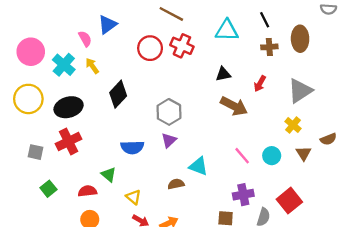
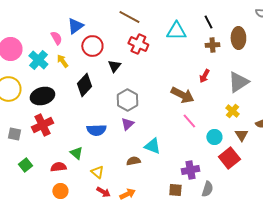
red circle: (150, 48) -> (92, 46), moved
black triangle: (223, 74) -> (114, 66), moved, turned -40
pink line: (242, 156) -> (189, 121), moved
red square: (289, 201) -> (229, 158), moved

